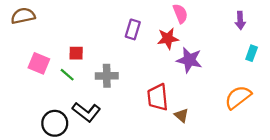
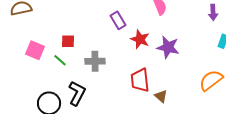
purple rectangle: (133, 29) -> (118, 20), turned -48
red star: (168, 38) -> (140, 39), moved, turned 30
black L-shape: (86, 112) -> (77, 93), turned -100

